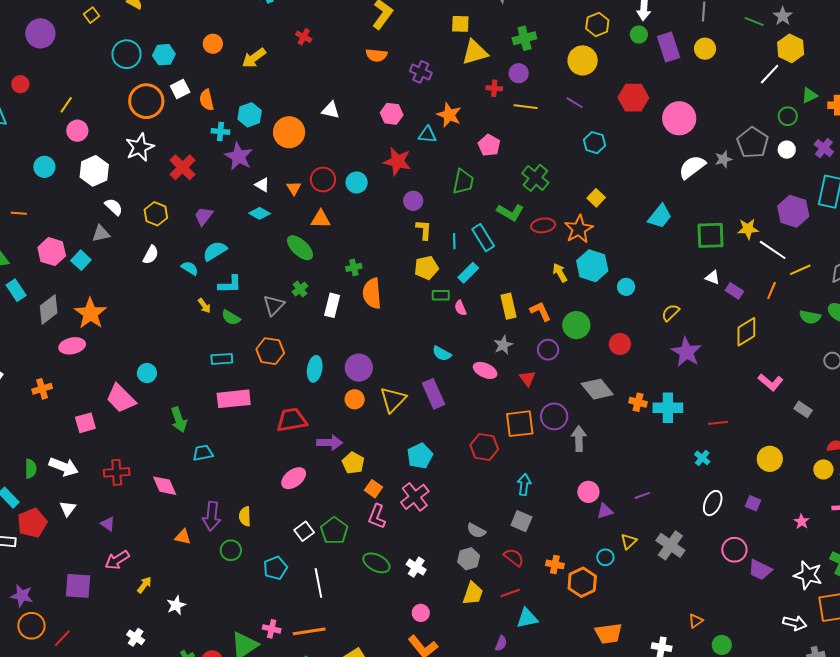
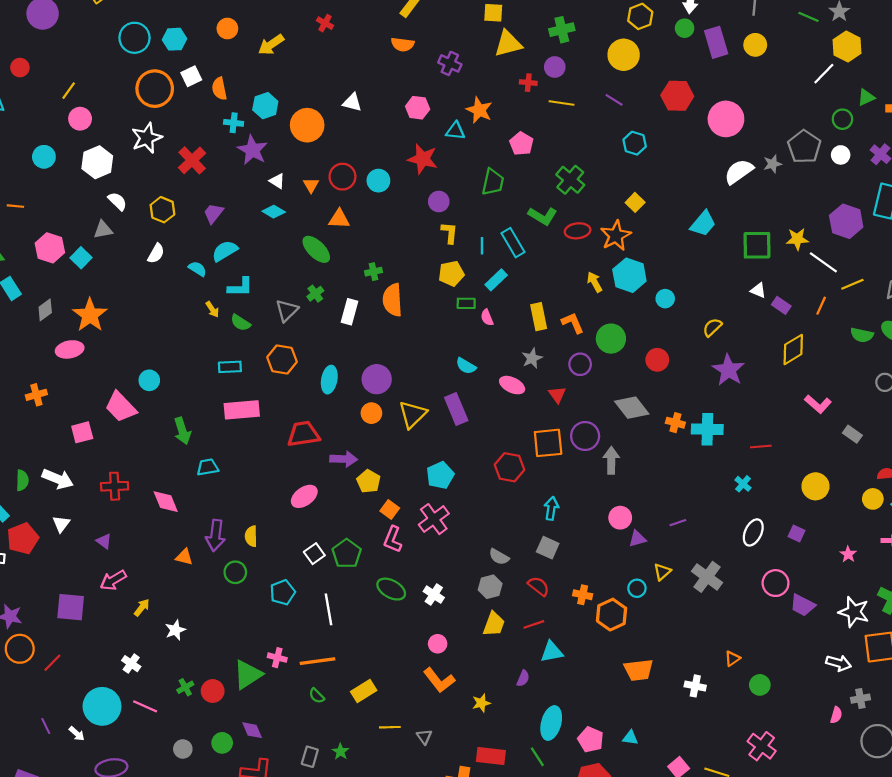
gray diamond: (49, 309) -> (45, 310), size x0.7

